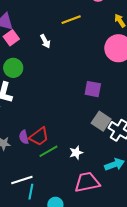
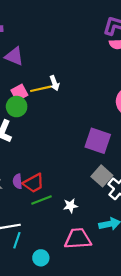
yellow line: (71, 20) -> (41, 89), moved
pink square: (11, 38) -> (19, 93), moved
purple square: (93, 89) -> (98, 141), size x1.4

